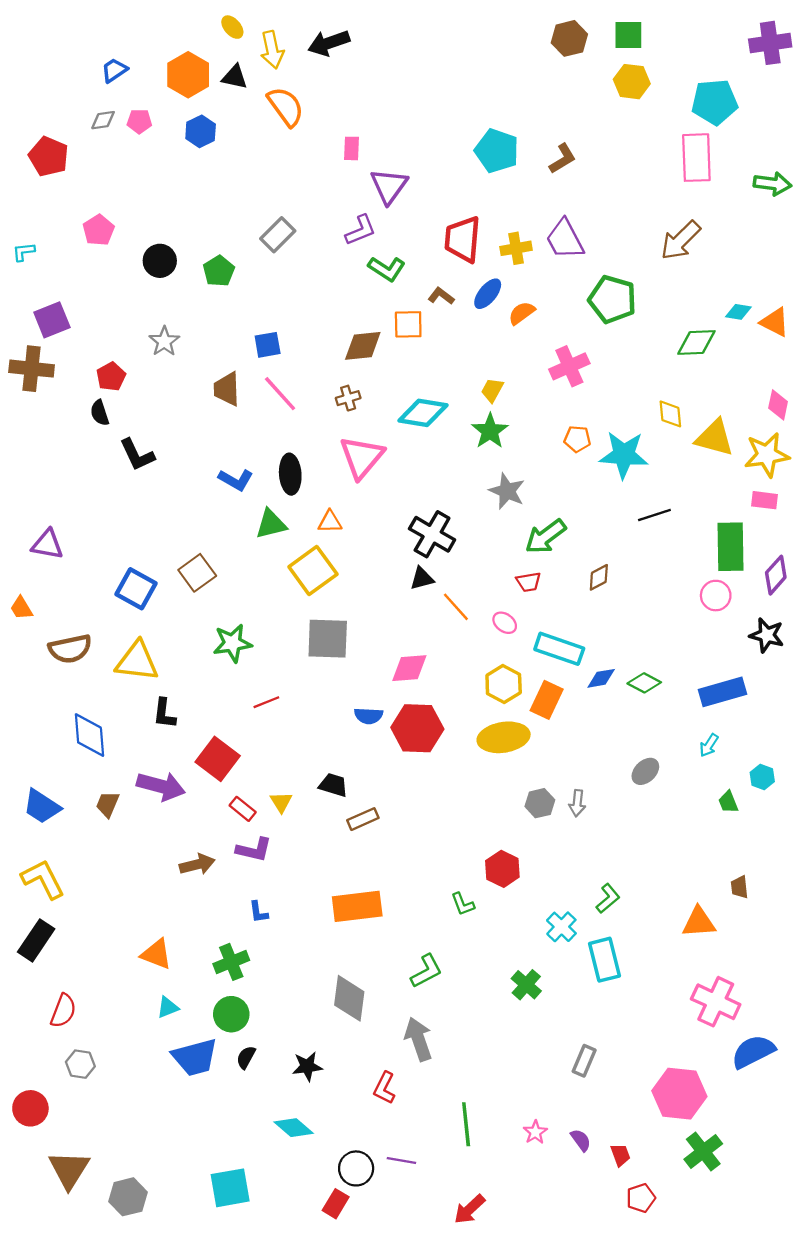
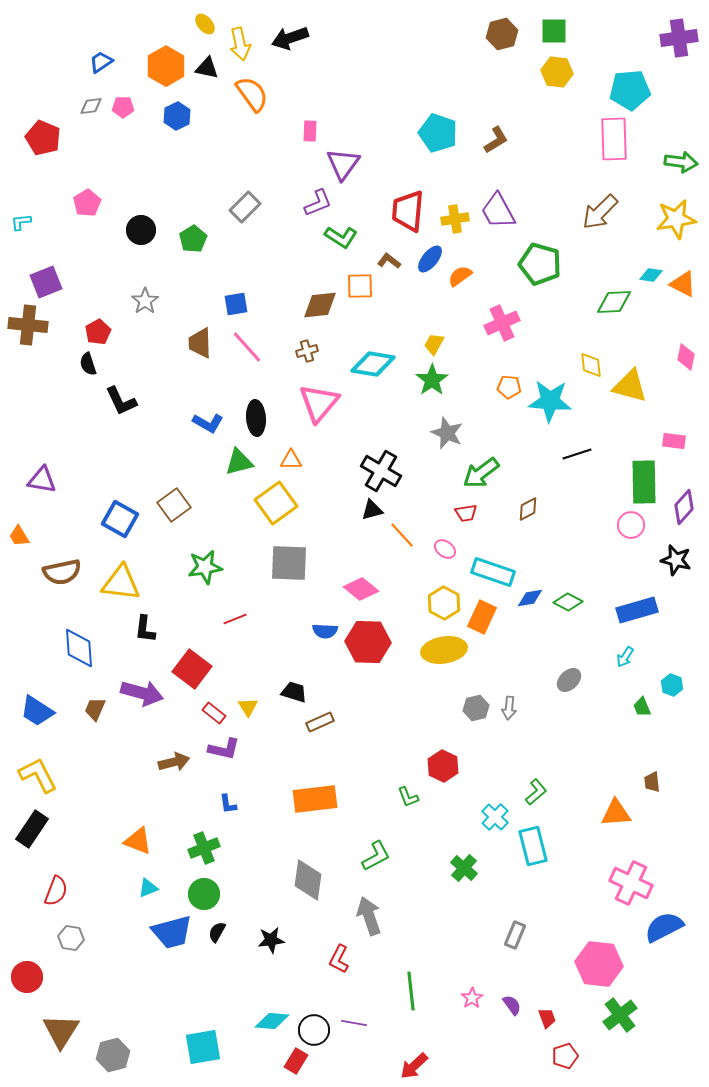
yellow star: (767, 455) -> (676, 219), moved
pink diamond: (409, 668) -> (361, 589), turned 44
cyan diamond: (294, 1128) -> (272, 1021), moved, turned -36

